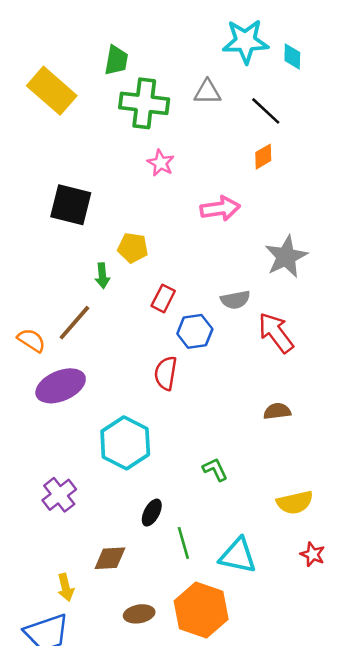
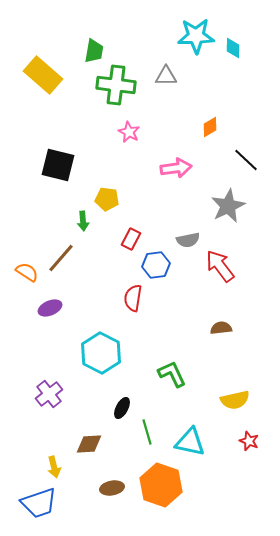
black line: (266, 111) -> (246, 160), moved
purple ellipse: (61, 386) -> (50, 308), size x0.6
green L-shape: (215, 469) -> (172, 374), size x1.4

